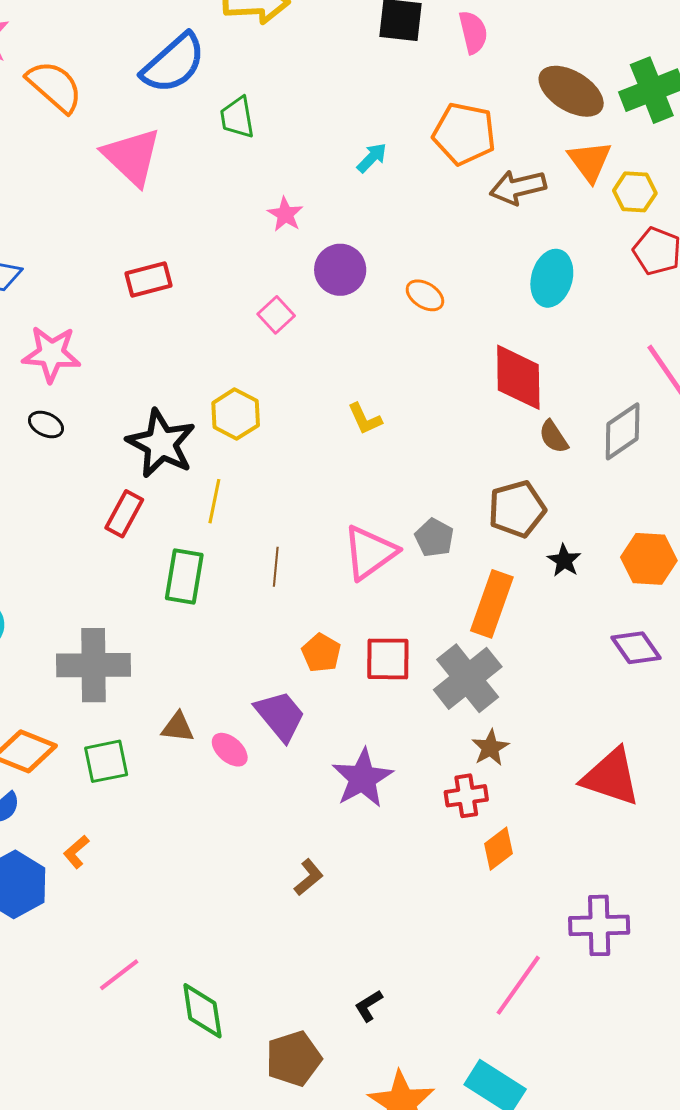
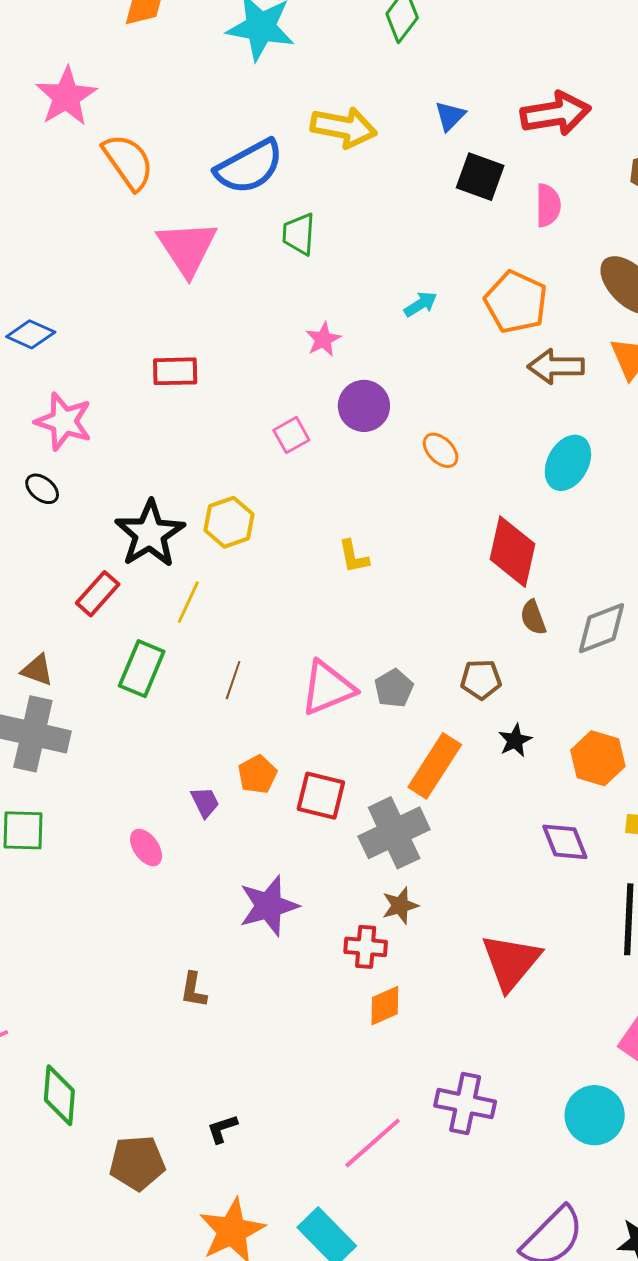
brown pentagon: (517, 509) -> (481, 679), size x0.7
purple trapezoid: (280, 716) -> (205, 802), moved, size x0.6
brown triangle: (178, 727) -> (37, 670), moved
red triangle: (611, 777) -> (511, 962), turned 38
brown L-shape: (309, 877) -> (194, 990), turned 126

